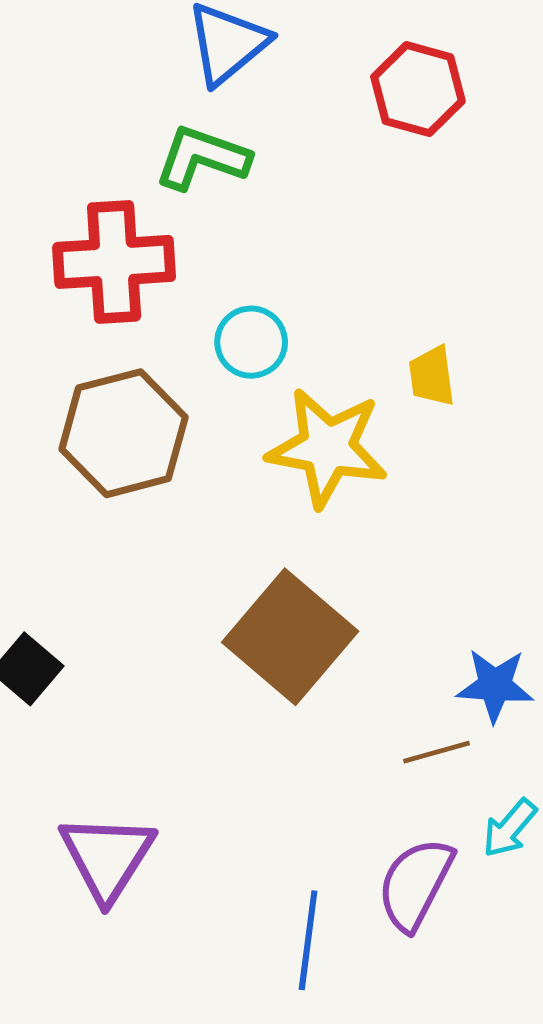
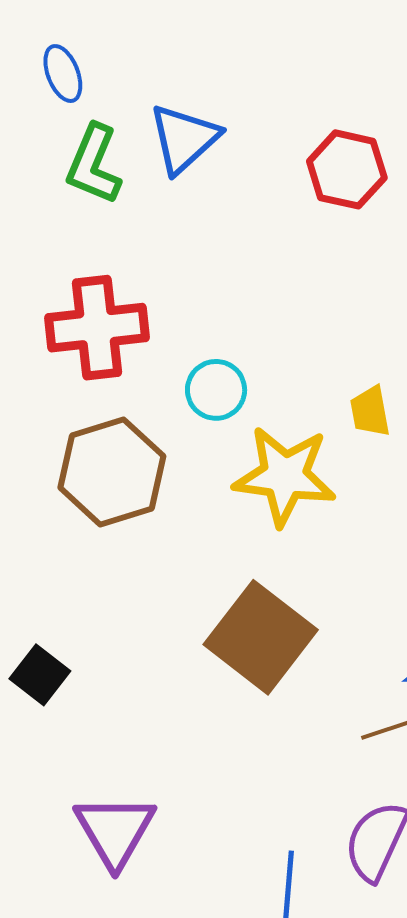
green L-shape: (202, 158) -> (94, 164), moved, turned -84

